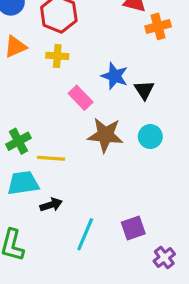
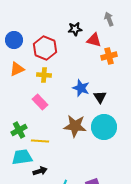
pink rectangle: (81, 98) -> (40, 102), moved
cyan circle: (150, 137) -> (104, 127), size x1.6

